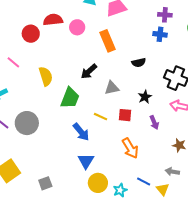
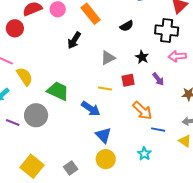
black arrow: (89, 71) -> (74, 40), moved
yellow semicircle: (46, 76) -> (25, 76), moved
green trapezoid: (70, 98) -> (58, 91), moved, turned -70
blue line: (144, 181) -> (158, 130), moved
yellow circle: (98, 183) -> (106, 159), moved

